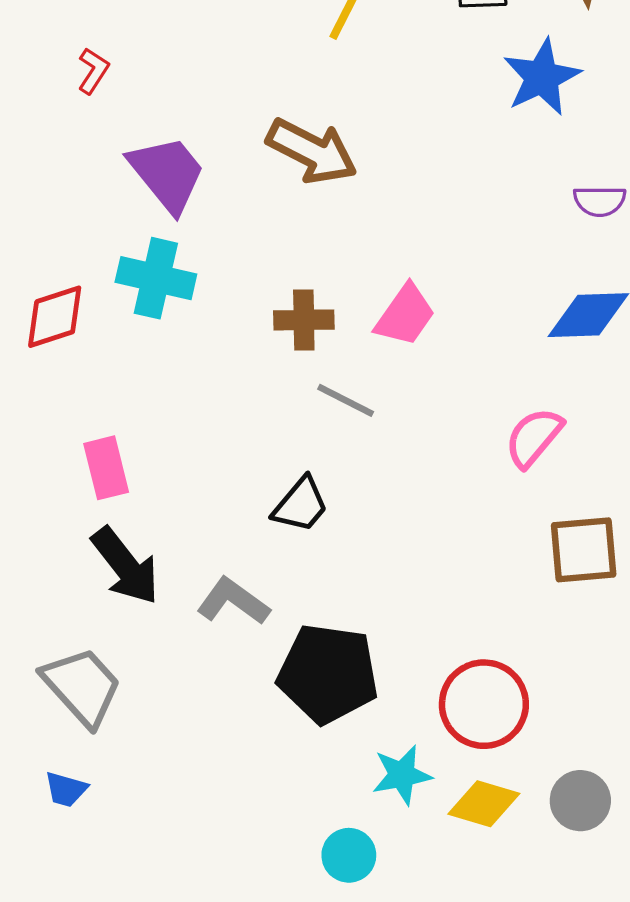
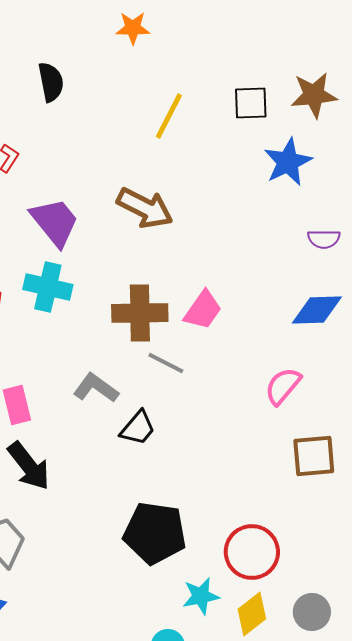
brown cross: (304, 320) -> (140, 313), size x1.5
gray L-shape: (233, 601) -> (96, 388), moved
yellow diamond: (484, 804) -> (252, 614), turned -54

